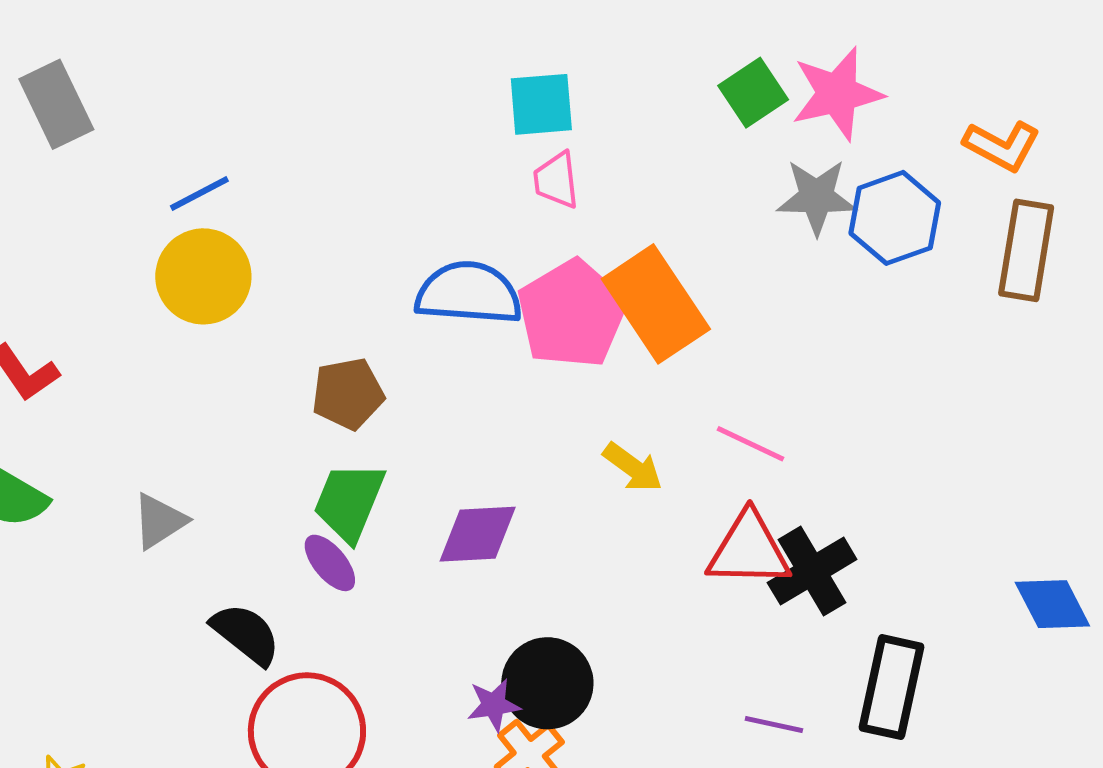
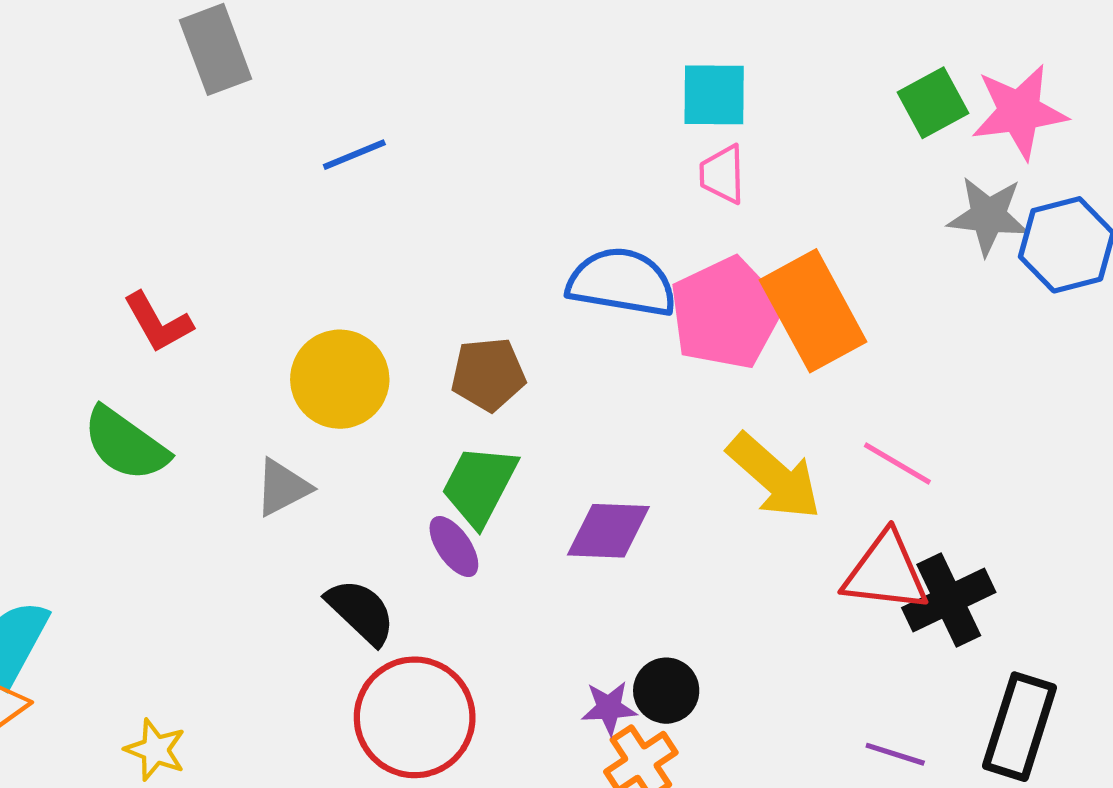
yellow circle: (203, 276) -> (340, 379), moved
yellow arrow: (633, 467) -> (774, 476), size x1.6
black circle: (547, 683) -> (666, 691), size x0.7

